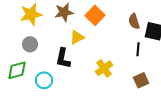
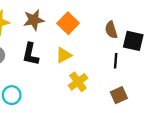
yellow triangle: (77, 37) -> (64, 55), moved
black L-shape: (63, 58) -> (30, 54), moved

